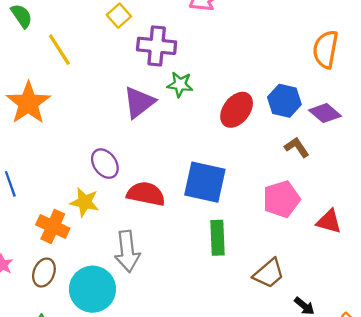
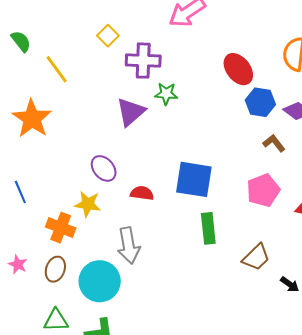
red ellipse: (237, 110) -> (238, 69), moved, turned -72
red semicircle: (146, 194) -> (142, 193), size x0.7

